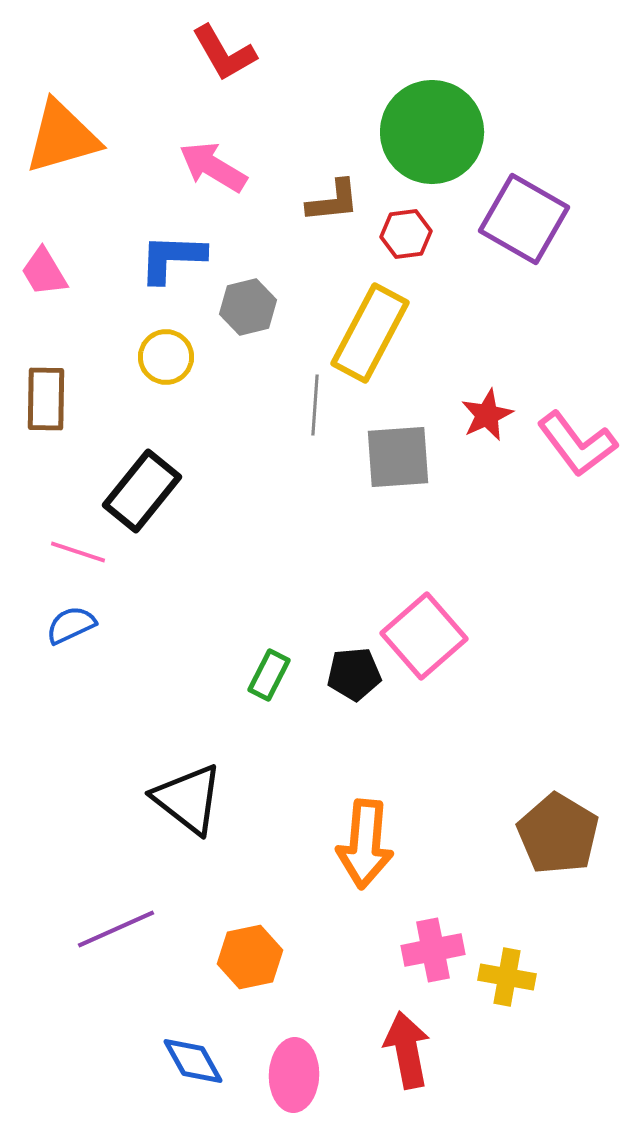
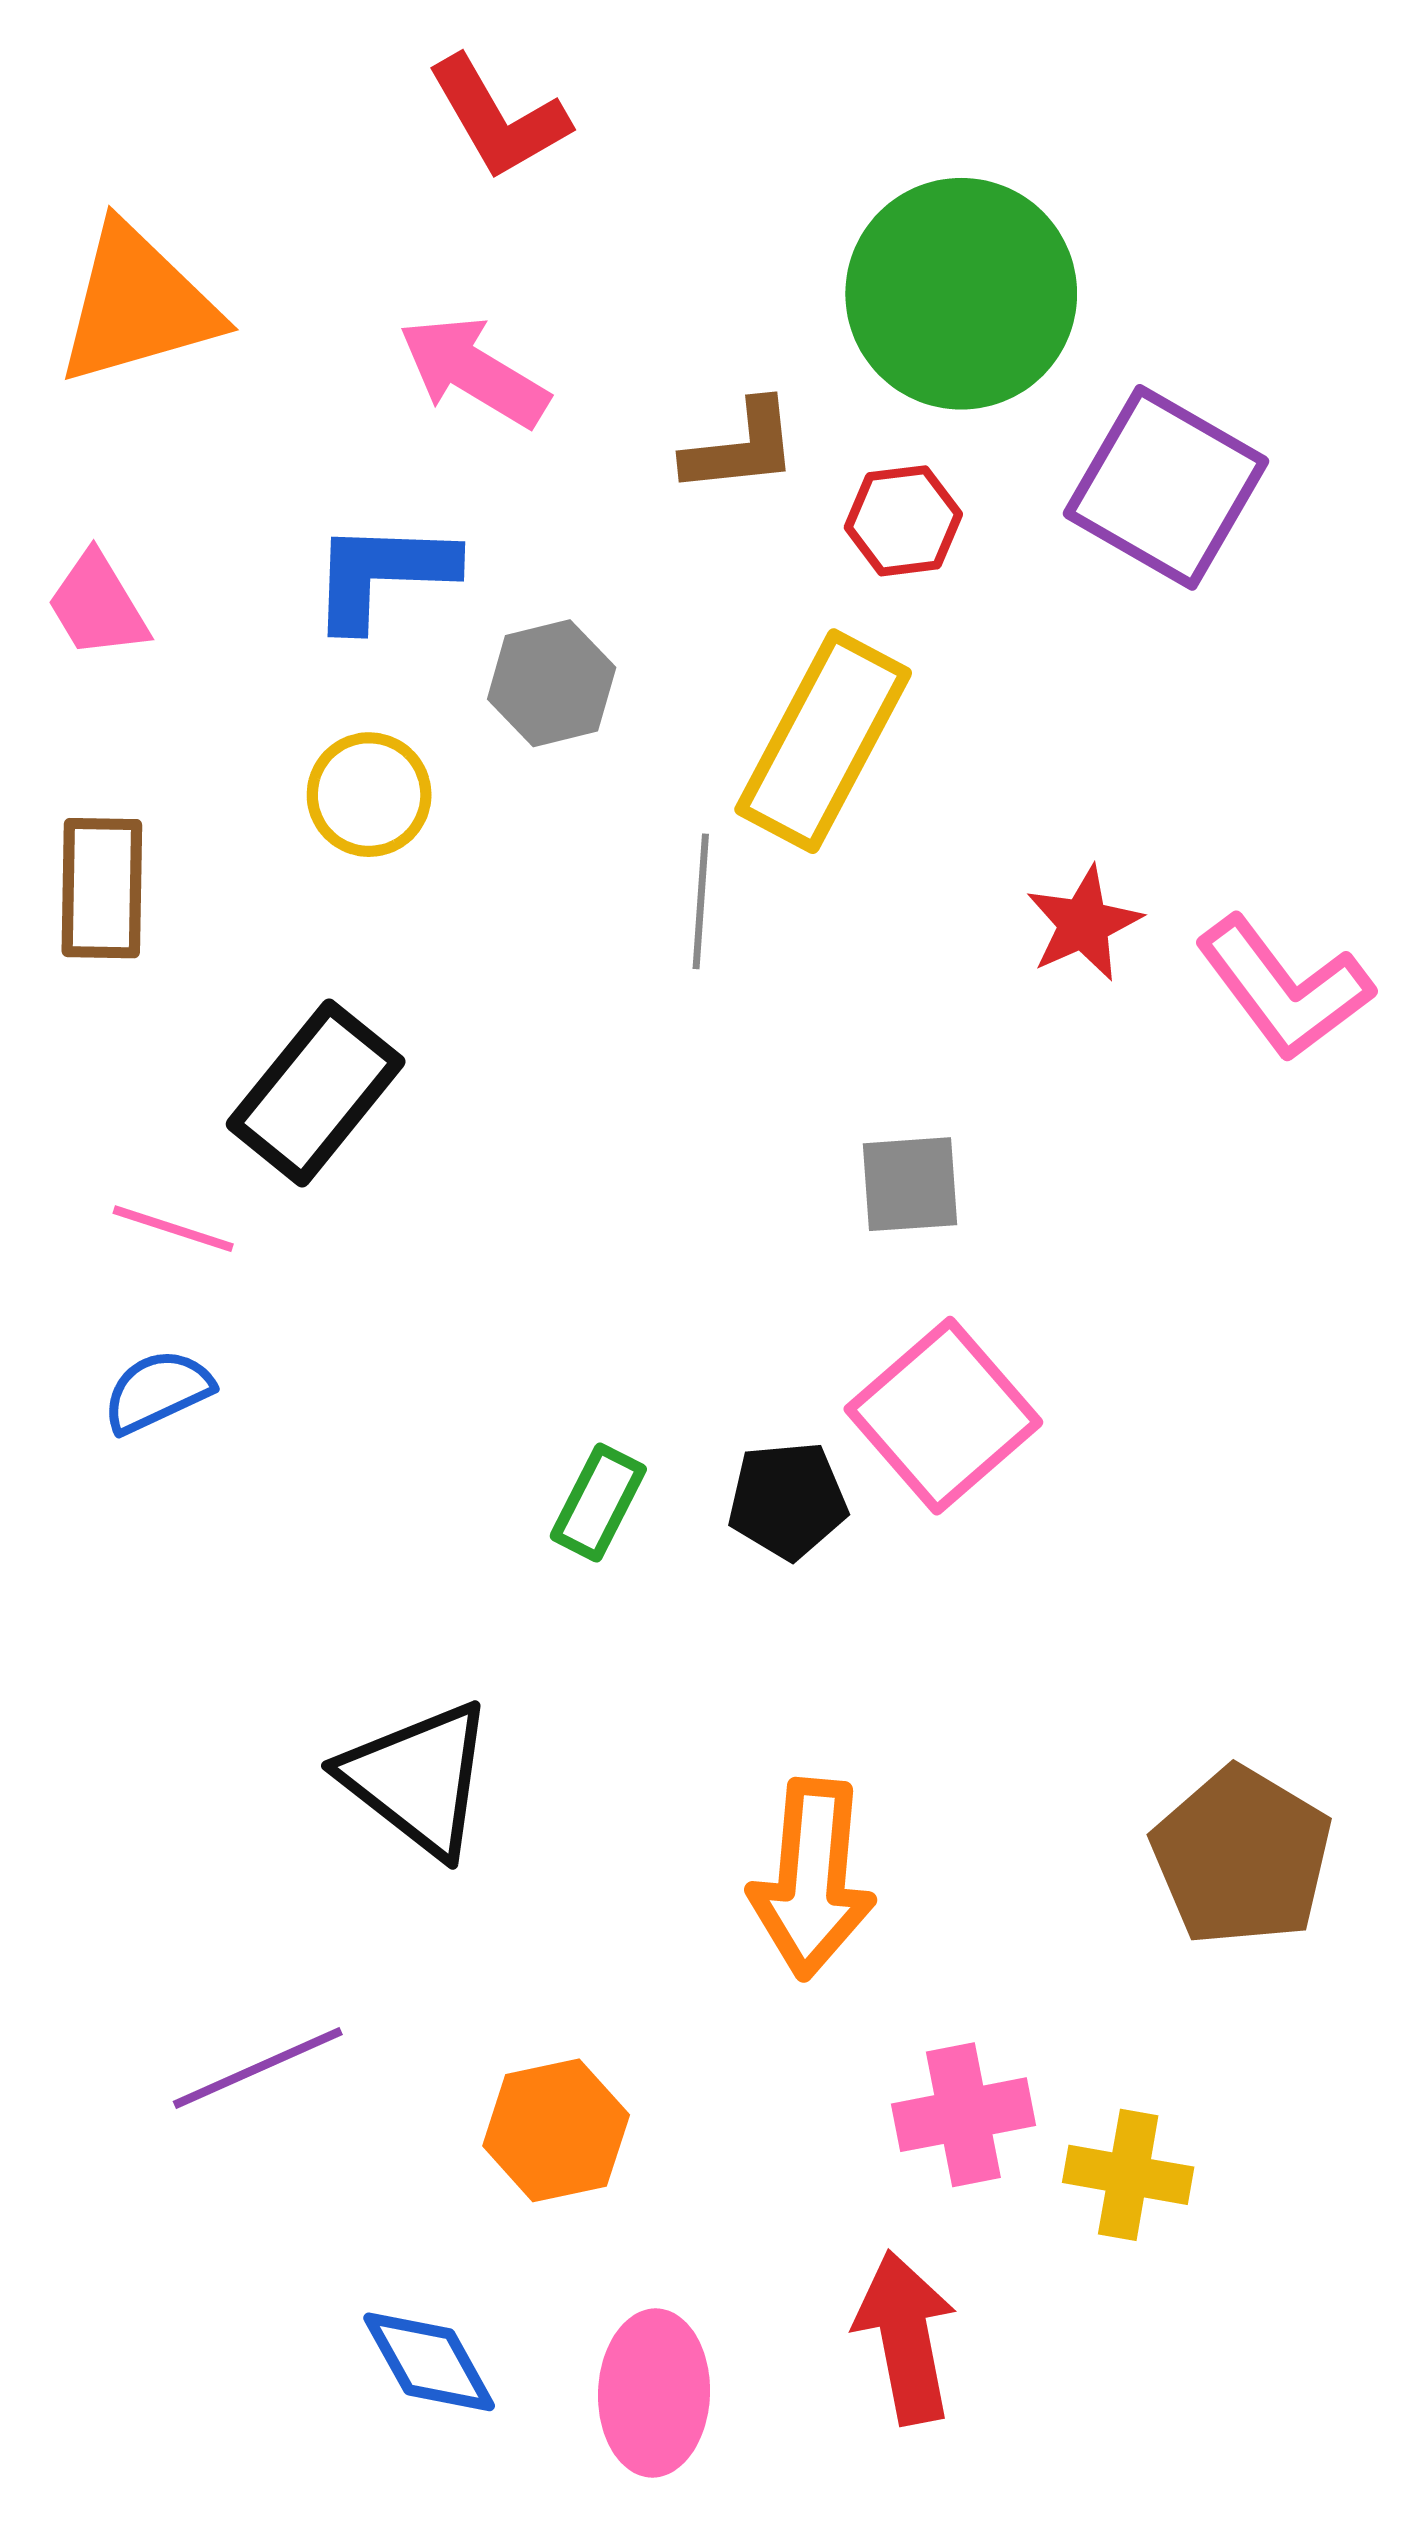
gray square: (398, 457) -> (910, 1184), moved, size x0.7

